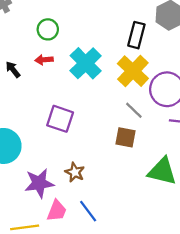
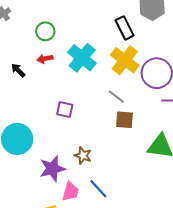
black rectangle: (136, 35) -> (125, 28), turned -35
gray line: (134, 110) -> (116, 97), moved
purple square: (60, 119) -> (65, 109), size x0.7

